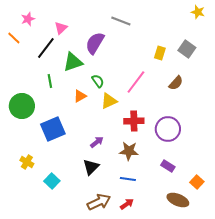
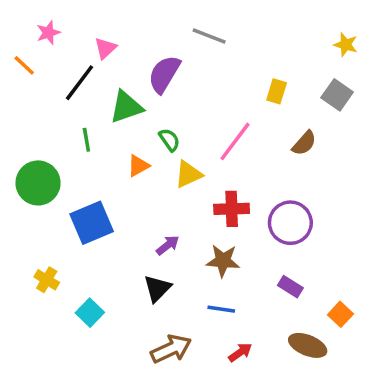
yellow star: (198, 12) -> (346, 45), moved
gray square: (187, 49) -> (337, 95), moved
red arrow: (127, 204) -> (240, 352), moved

